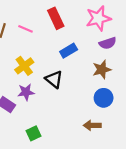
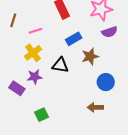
pink line: (26, 29) -> (35, 31), moved, turned -40
brown star: (102, 70) -> (90, 56), moved
black triangle: (54, 79) -> (60, 65), turned -30

